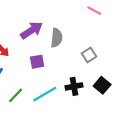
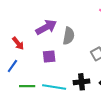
cyan line: (45, 94) -> (54, 87), turned 35
green line: (16, 95) -> (27, 86), turned 42

